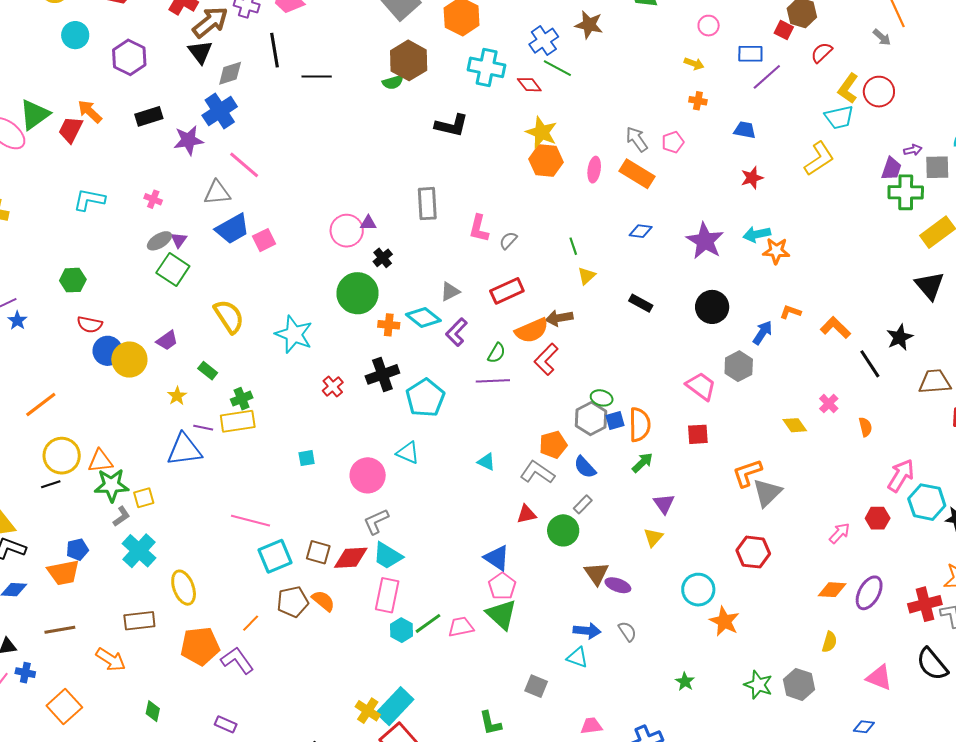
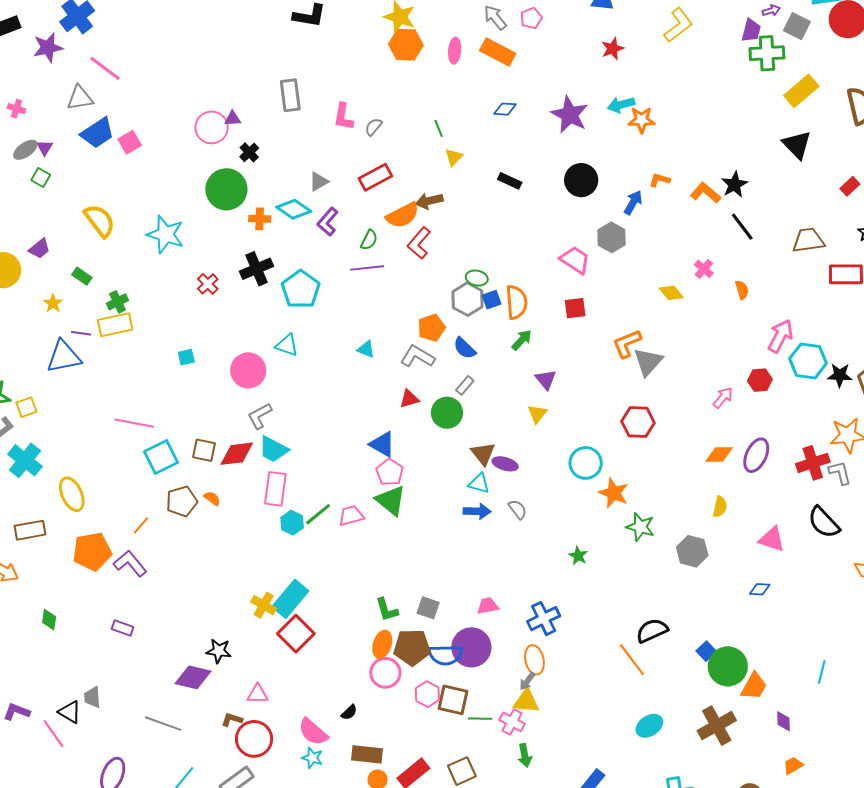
gray square: (937, 167) -> (797, 26), turned 32
green square: (173, 269) -> (41, 177), size x0.6
black star: (900, 337) -> (734, 185), moved
orange semicircle: (323, 601) -> (212, 498), size x0.7
cyan triangle: (577, 658) -> (479, 483), moved
green star: (758, 685) -> (640, 527), moved
gray square: (536, 686) -> (428, 608), moved

